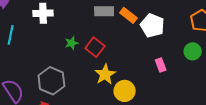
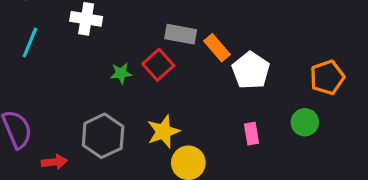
red square: (95, 47) -> (158, 65), moved
gray hexagon: (51, 81) -> (103, 136), moved

